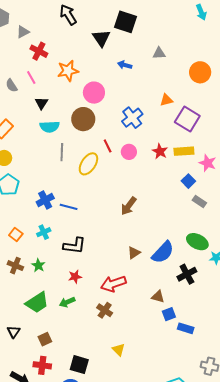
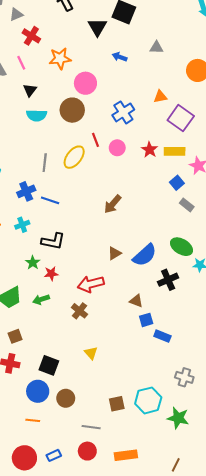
gray line: (62, 152) -> (45, 163), moved
green star: (38, 265) -> (33, 263), moved

